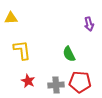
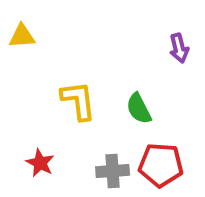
yellow L-shape: (22, 50) -> (78, 101), moved
red star: (28, 81) -> (40, 163), moved

